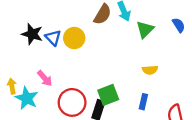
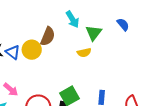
brown semicircle: (103, 14) -> (48, 36), moved
yellow semicircle: (150, 70) -> (84, 53), moved

